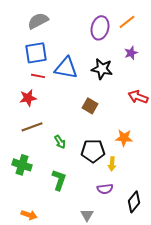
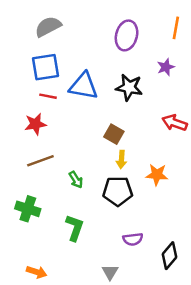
orange line: (127, 22) -> (176, 28), moved, turned -42
yellow arrow: (112, 164) -> (121, 159), moved

